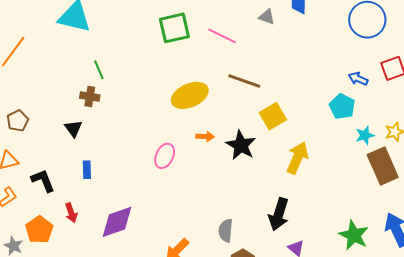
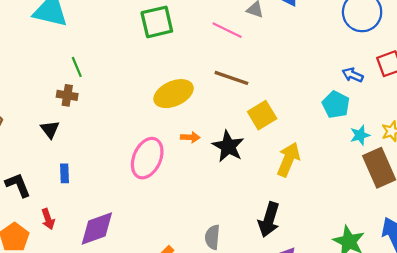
pink line: (222, 36) -> (227, 30), moved
pink ellipse: (165, 156) -> (147, 158), size x1.5

